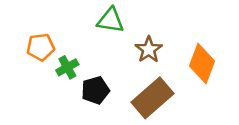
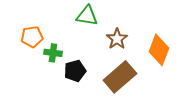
green cross: (67, 67) -> (53, 53), turned 36

